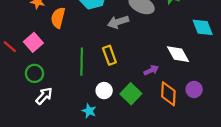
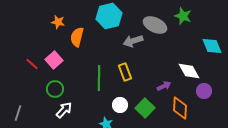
purple circle: (194, 89) -> (204, 91), moved

